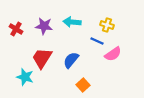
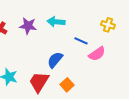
yellow cross: (107, 25) -> (108, 25), moved
red trapezoid: (42, 58) -> (39, 82), moved

